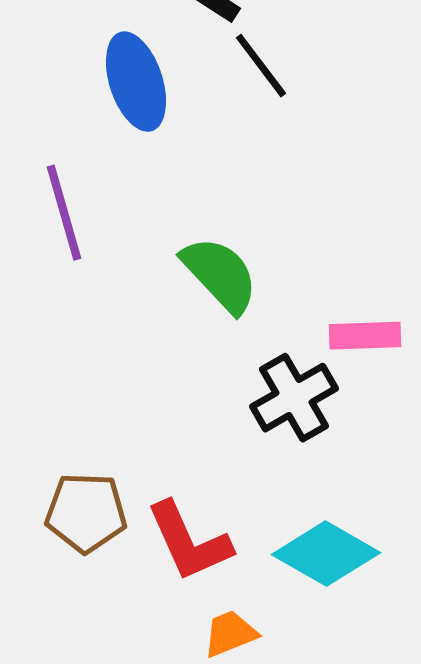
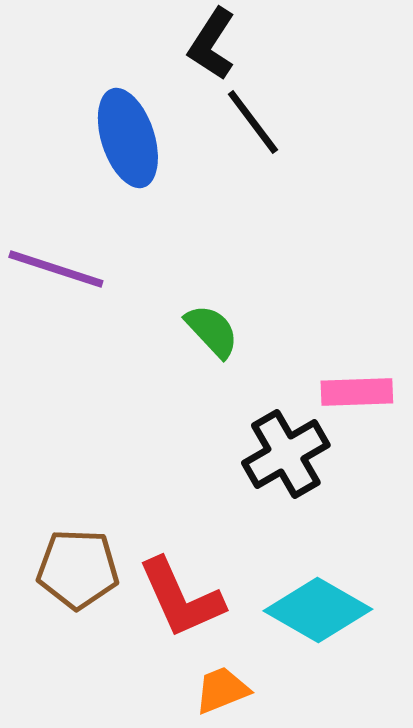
purple line: (64, 213) -> (56, 269), turned -56
green semicircle: (220, 275) -> (212, 331), size x0.7

